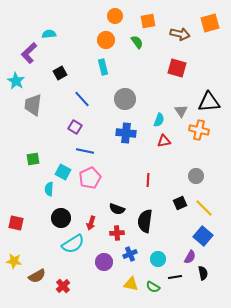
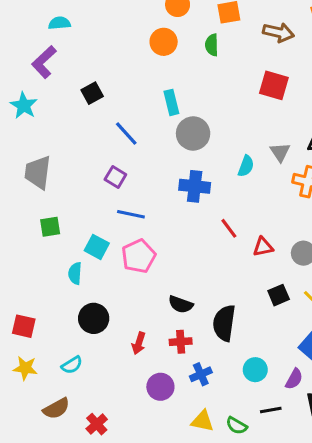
cyan semicircle: (49, 34) -> (59, 23), moved
green semicircle: (137, 42) -> (212, 45), turned -144
cyan rectangle: (103, 67) -> (171, 102), moved
gray trapezoid: (33, 105) -> (38, 172), moved
red triangle: (164, 141) -> (263, 247), moved
red line: (148, 180) -> (229, 228), moved, turned -40
red arrow: (91, 223) -> (139, 343), moved
cyan semicircle: (73, 244) -> (72, 365), moved, size x0.6
cyan circle: (158, 259) -> (255, 370), moved
yellow star: (14, 261) -> (25, 368), moved

